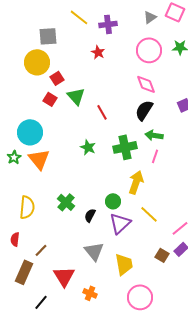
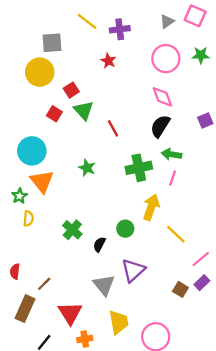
red square: (57, 78) -> (71, 90), moved
green star: (88, 147) -> (87, 168), moved
green star: (14, 157) -> (19, 196), moved
yellow semicircle: (27, 207) -> (28, 218), moved, size x0.6
yellow line: (149, 214) -> (176, 234), moved
purple triangle: (120, 223) -> (133, 270), moved
yellow trapezoid: (124, 264) -> (119, 322), moved
orange cross: (90, 293) -> (85, 339), moved, turned -32

